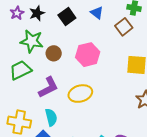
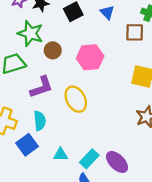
brown square: (124, 27) -> (135, 32), turned 30
yellow ellipse: (80, 94) -> (76, 99), turned 70

